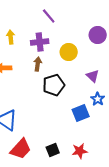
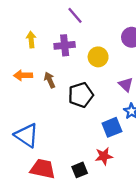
brown arrow: (38, 64) -> (50, 80), moved, turned -32
red trapezoid: (21, 149) -> (43, 169), turned -120
red star: (80, 151) -> (104, 156), moved

